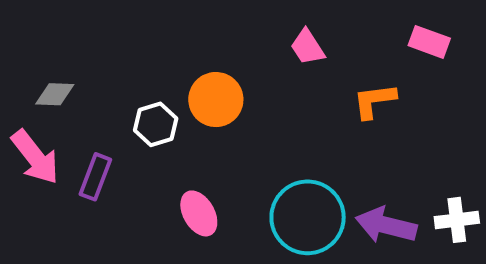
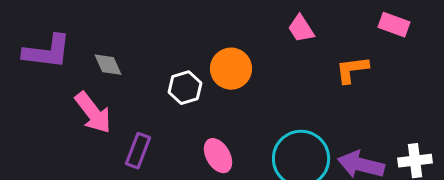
gray diamond: (55, 94) -> (108, 65), turned 64
purple rectangle: (95, 177) -> (138, 151), moved

